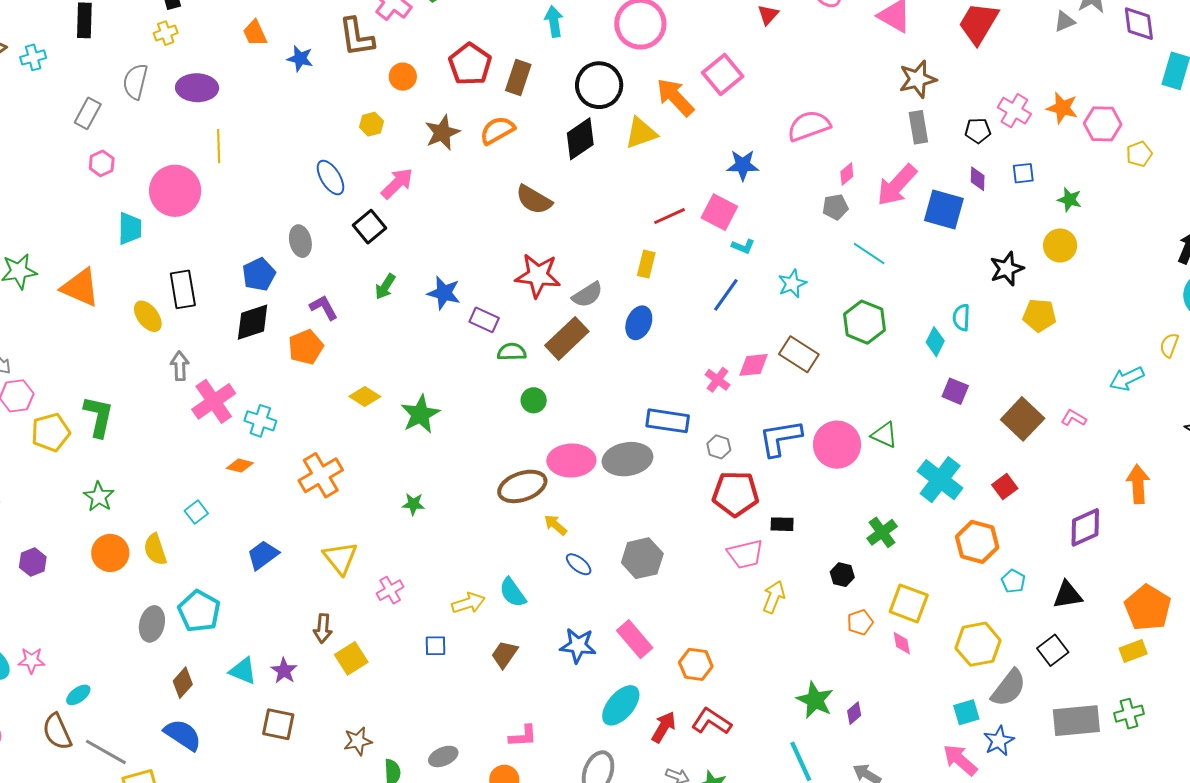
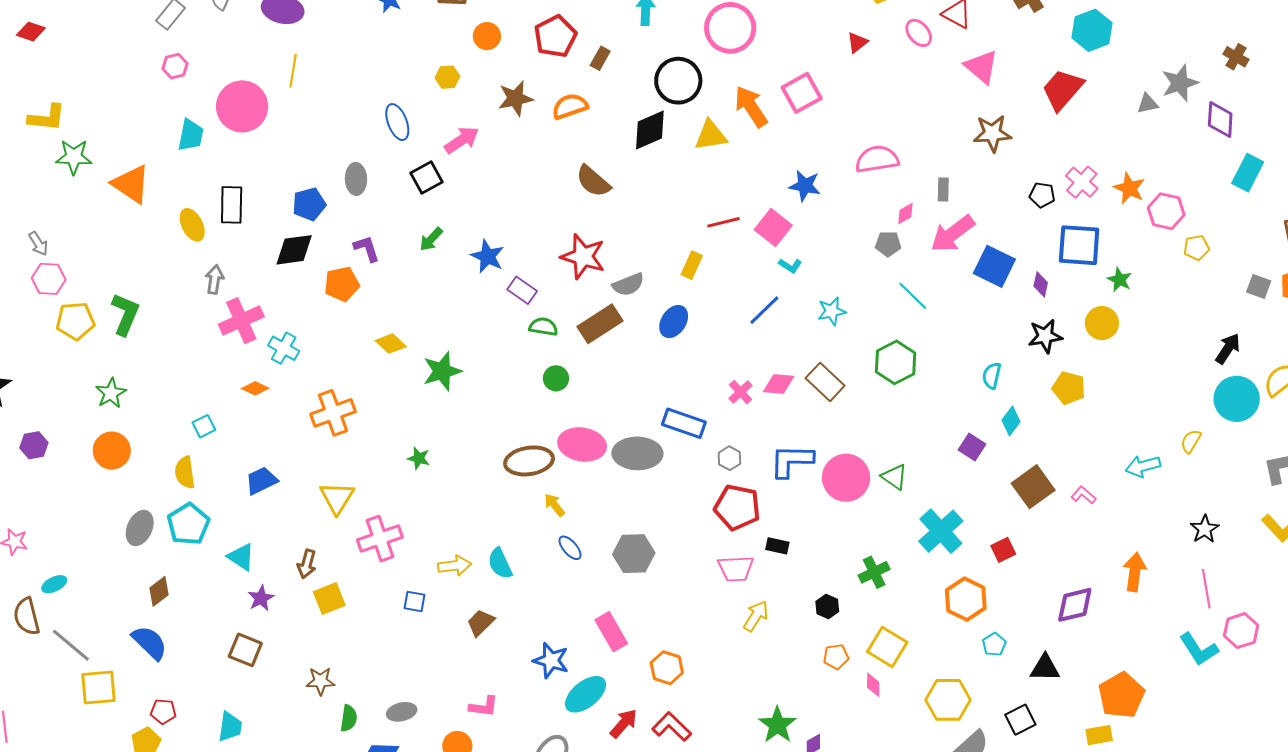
brown rectangle: (518, 77) -> (600, 58), size x0.7
gray rectangle: (918, 127) -> (943, 189), moved, size x0.7
blue square: (1023, 173) -> (1079, 245), size x2.0
purple diamond: (978, 179) -> (1041, 284), moved
cyan diamond: (935, 342) -> (1011, 421), moved
yellow semicircle: (155, 549) -> (185, 472), moved
pink cross: (390, 590) -> (380, 539), size x1.6
blue star: (578, 646) -> (551, 660), moved
cyan triangle: (243, 671) -> (241, 557), moved

